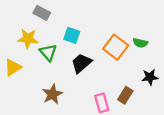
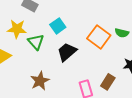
cyan square: (72, 35) -> (58, 26), turned 35

